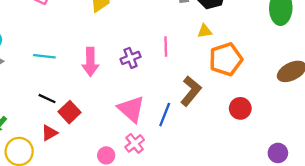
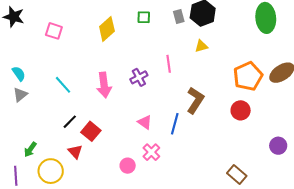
cyan line: (44, 56) -> (63, 85), turned 48
orange pentagon: (226, 59) -> (248, 76), moved
black line: (47, 99) -> (70, 122), turned -63
pink triangle: (131, 109) -> (145, 122), size x0.6
red triangle: (49, 133) -> (75, 152), turned -35

